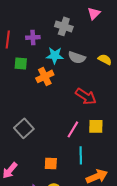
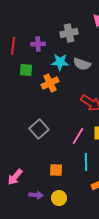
gray cross: (64, 26) -> (69, 33), turned -30
gray square: (24, 128) -> (39, 129), moved

